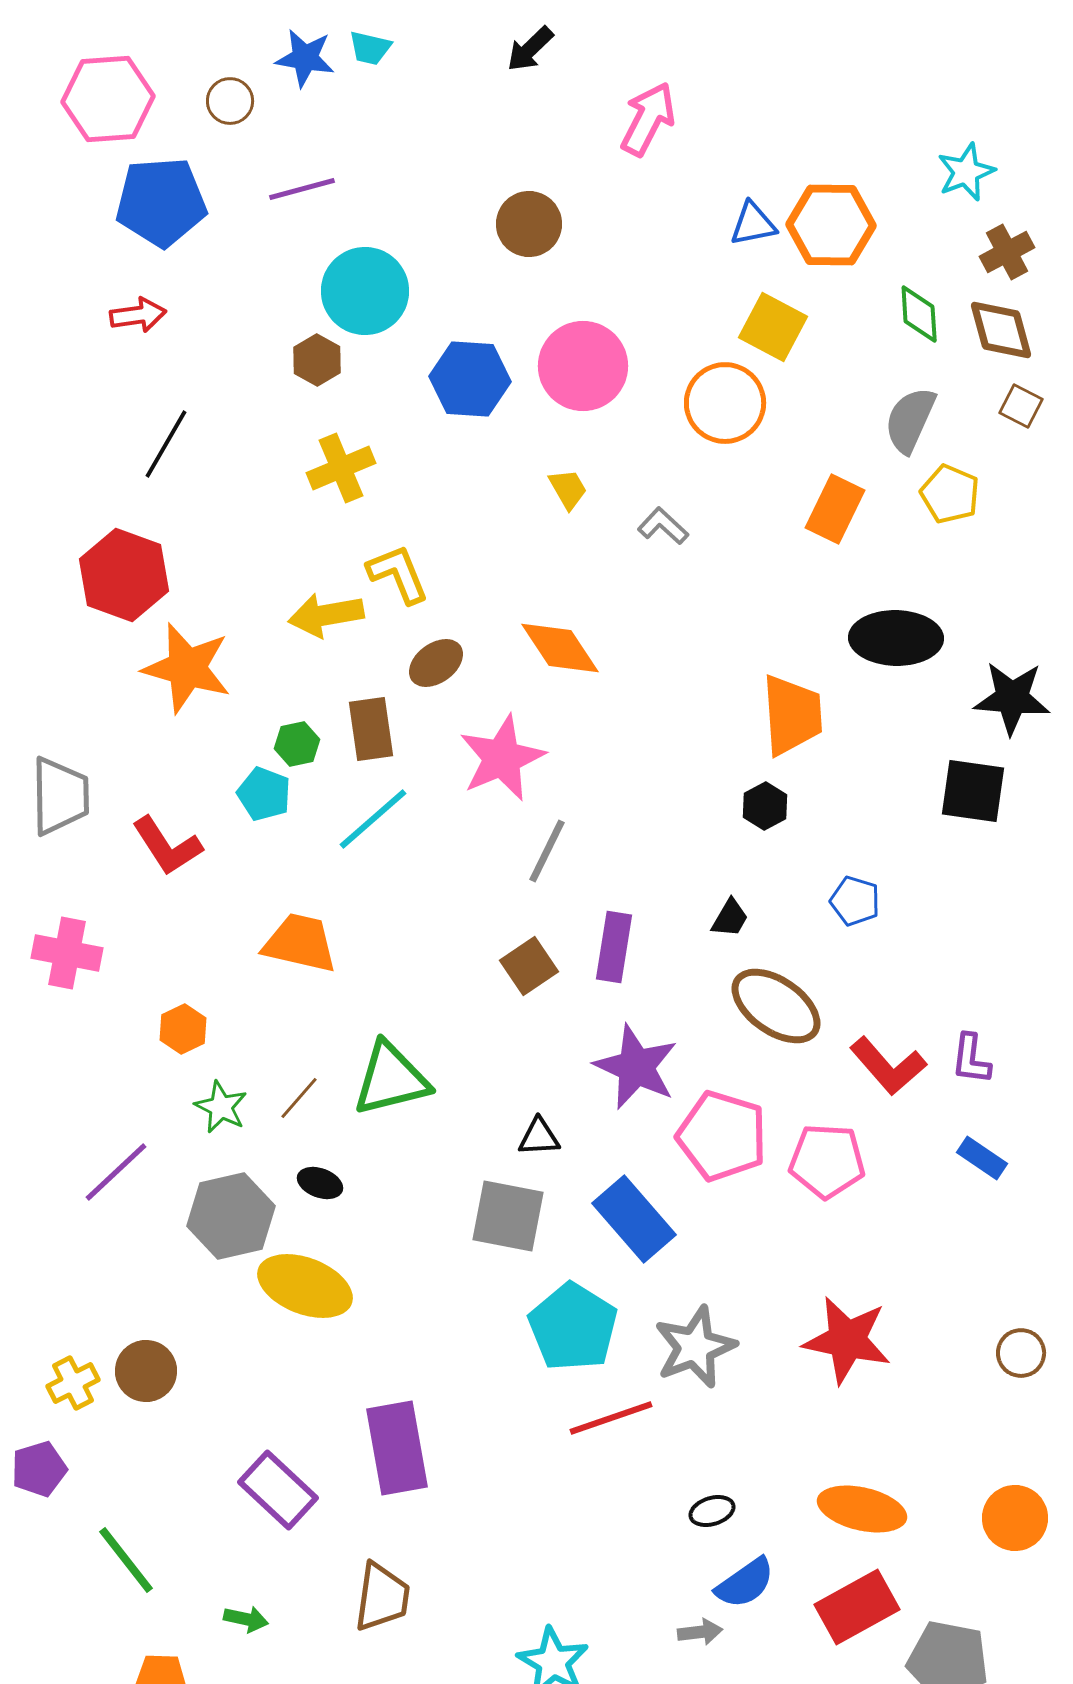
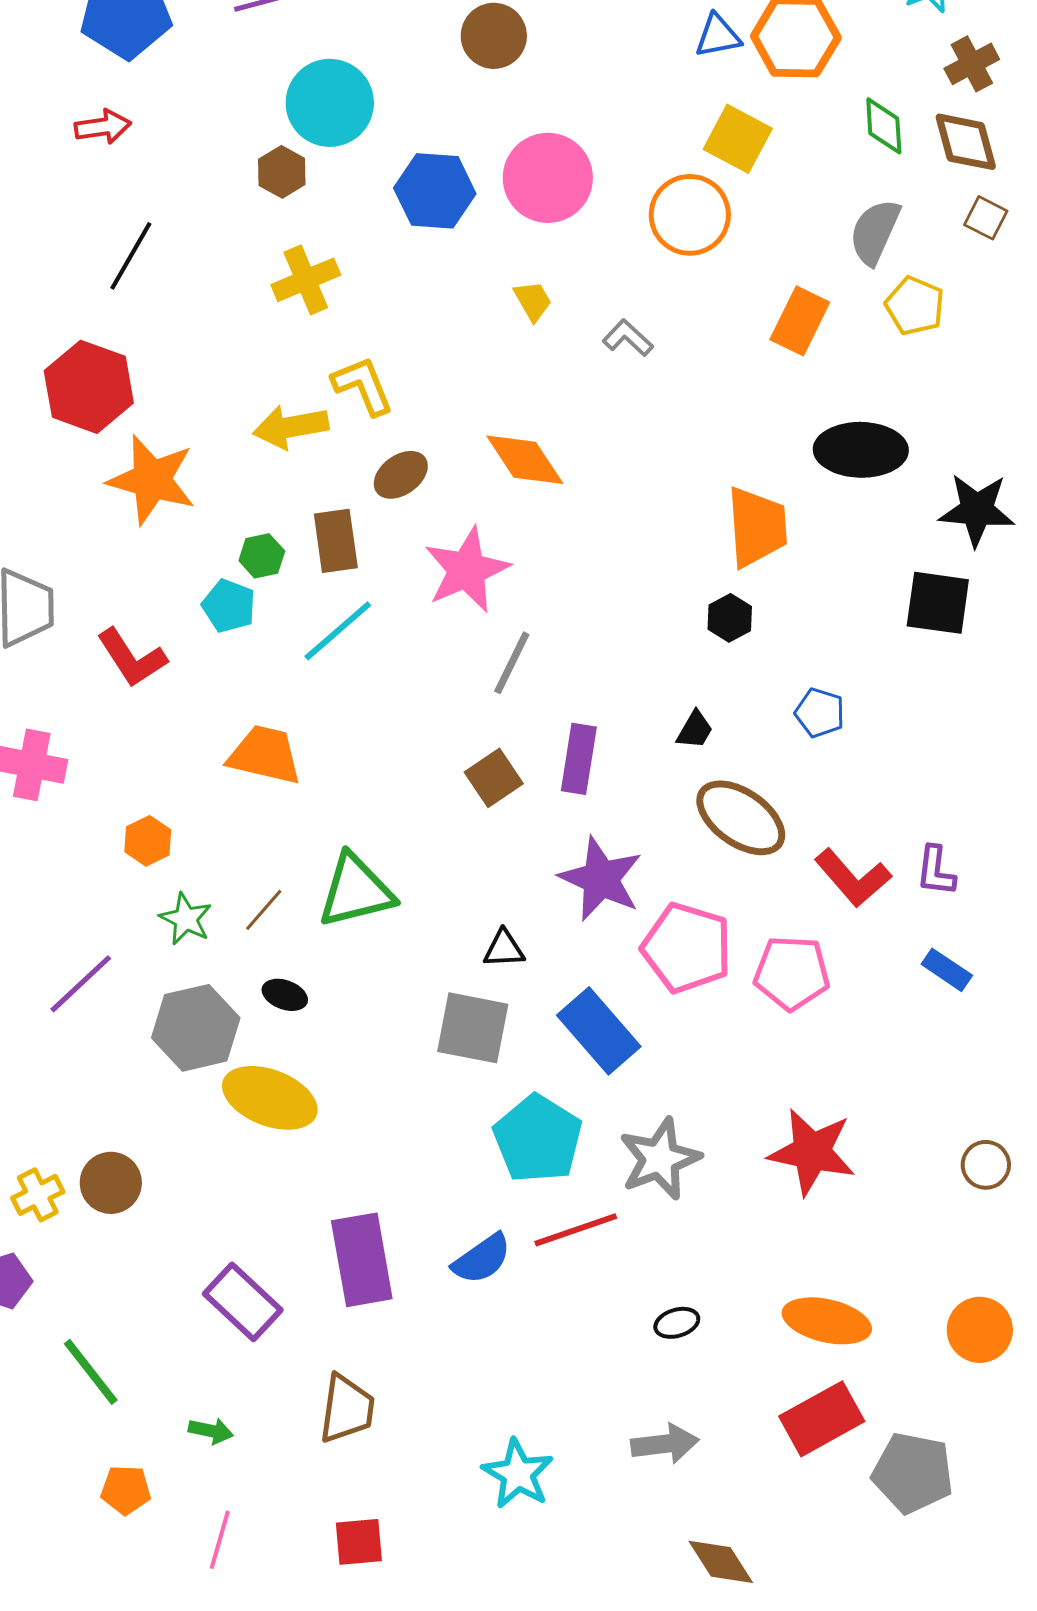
blue semicircle: (745, 1583) -> (482, 1259), moved
gray arrow: (700, 1632) -> (665, 1444), size x1.5

